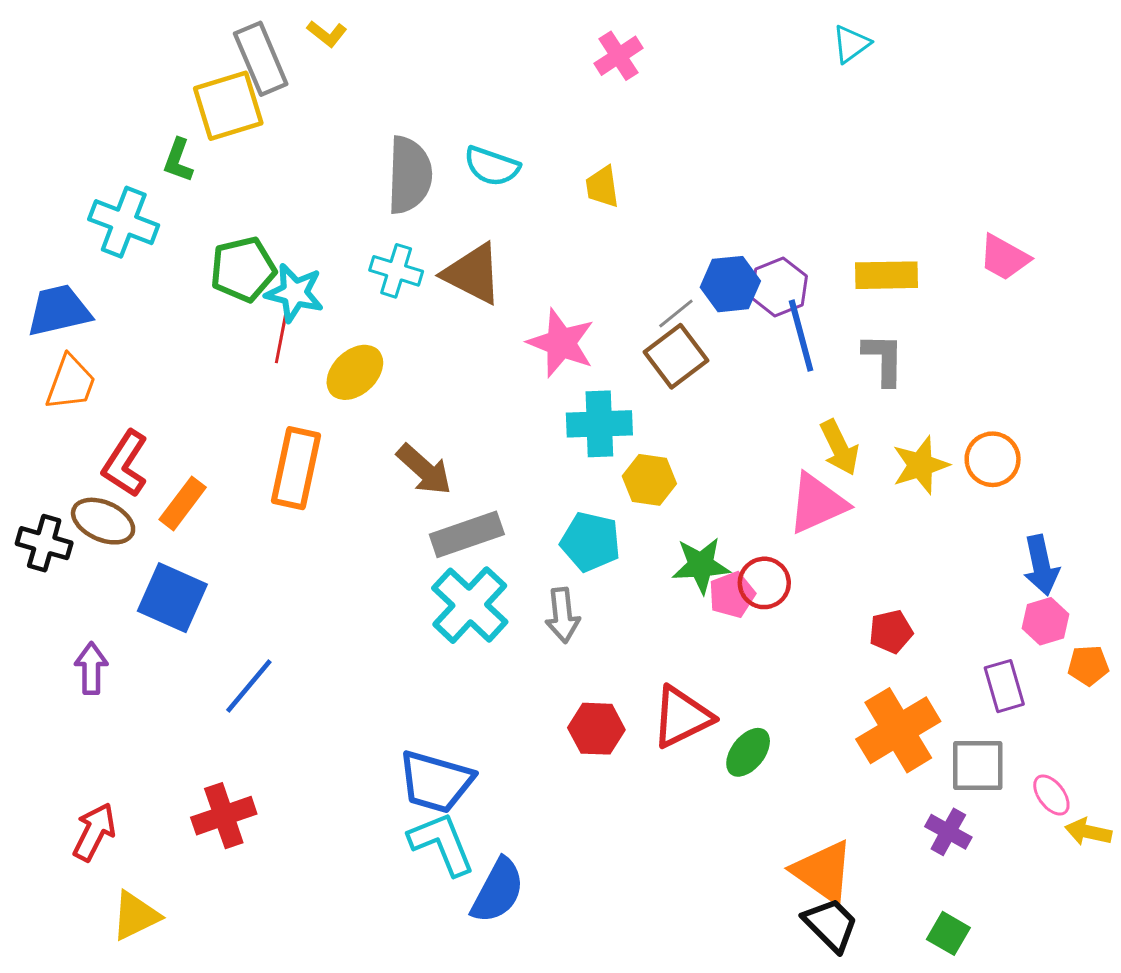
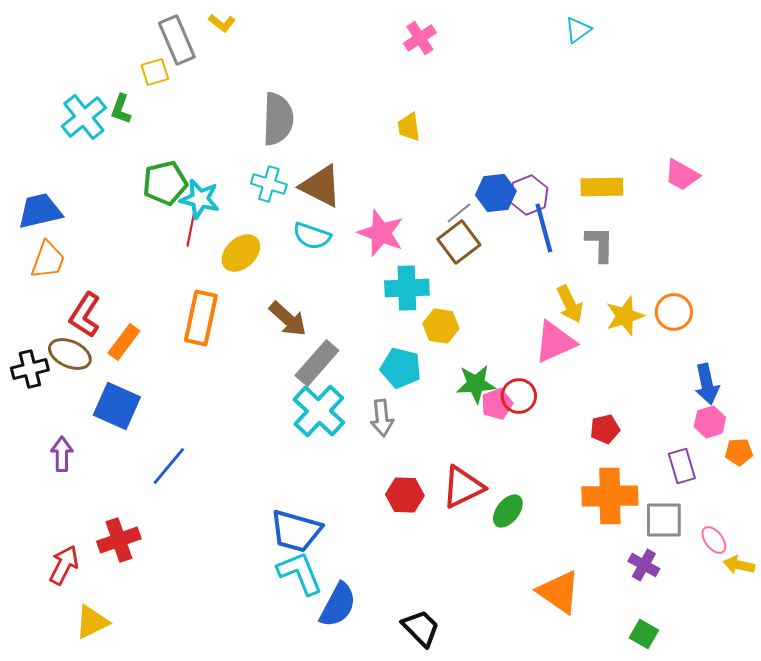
yellow square: (228, 106) -> (155, 72), size x0.6
cyan semicircle: (492, 166) -> (312, 236), moved
cyan cross: (124, 222) -> (84, 117), moved, turned 30
gray rectangle: (467, 534) -> (317, 363), turned -30
black cross: (44, 543) -> (30, 369), turned -30
orange cross: (898, 730) -> (610, 496), turned 30
red cross: (224, 816) -> (119, 540), moved
black trapezoid: (831, 925) -> (421, 628), moved

